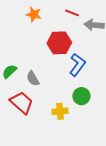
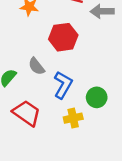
blue L-shape: (77, 65) -> (63, 85), moved
gray semicircle: (33, 79) -> (36, 66), moved

